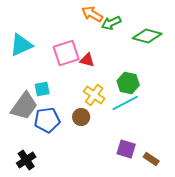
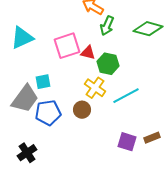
green arrow: (111, 23) -> (107, 26), moved, turned -42
green hexagon: (128, 83) -> (108, 64), moved
brown rectangle: (151, 159) -> (152, 138), moved, turned -56

